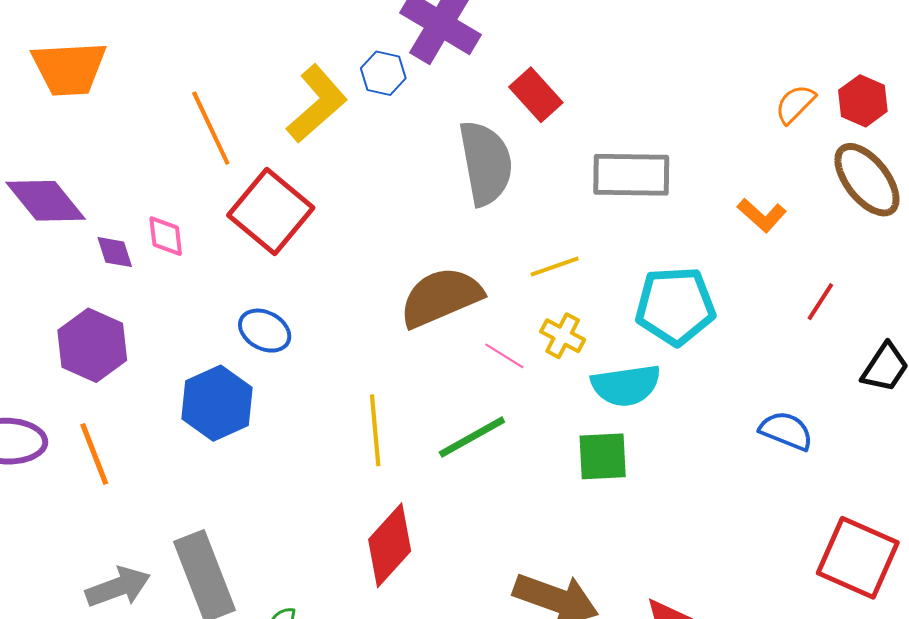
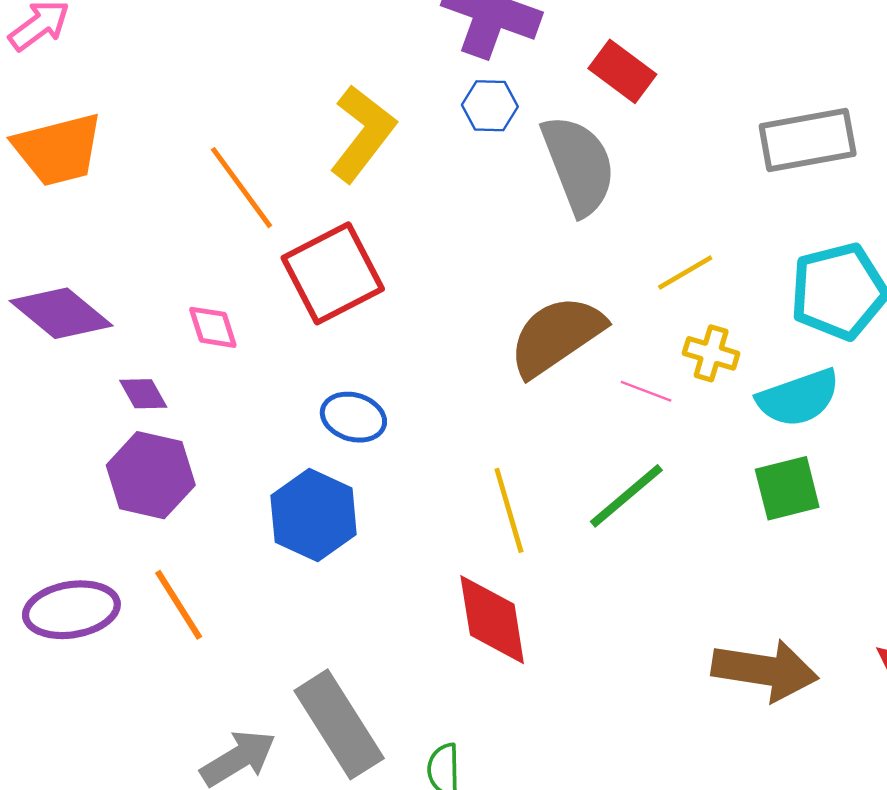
blue hexagon: (383, 73) -> (490, 106), moved
gray rectangle: (631, 175) -> (808, 140), moved
red square: (271, 212) -> (333, 273), turned 34
purple diamond: (115, 252) -> (143, 394), moved
red diamond: (390, 545) -> (492, 620), moved, turned -40

